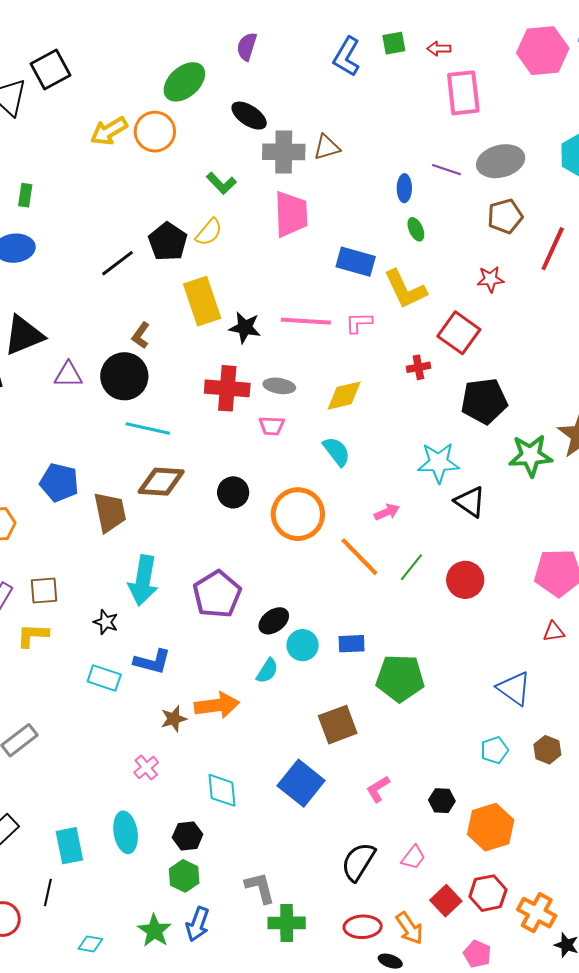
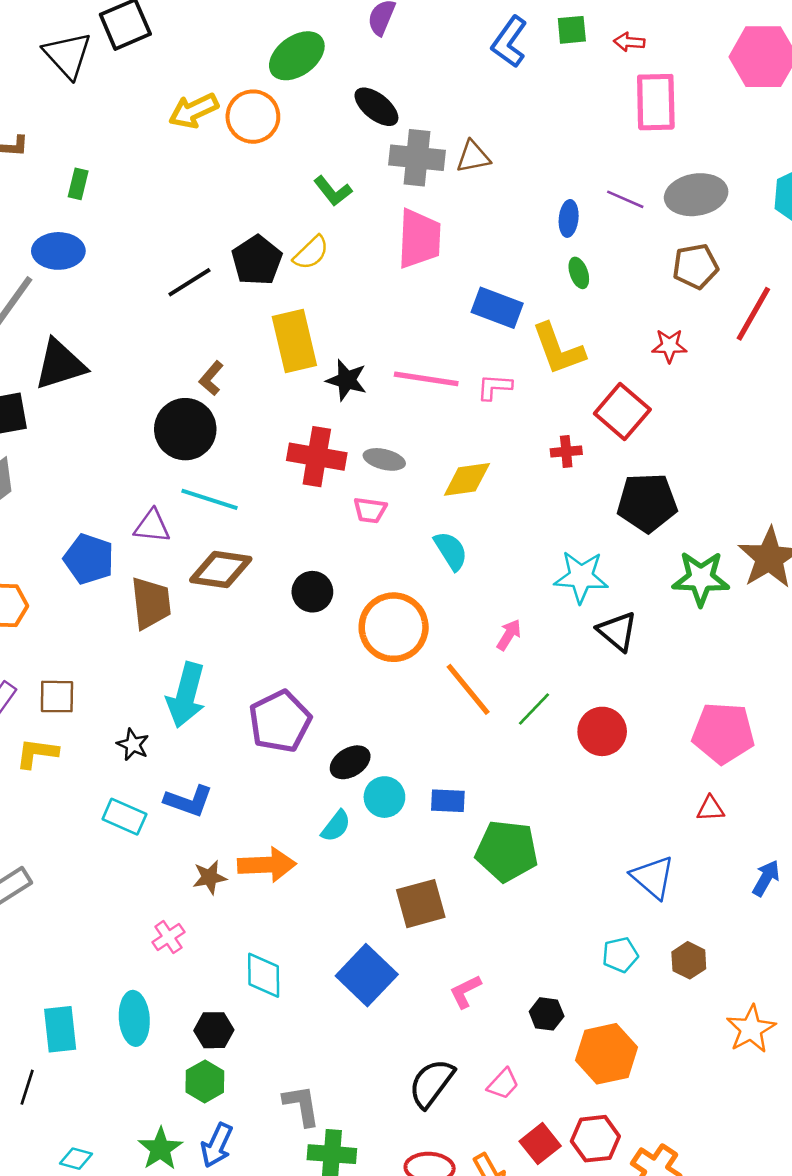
purple triangle: (68, 375) -> (152, 526), moved
pink arrow: (387, 512) -> (509, 635), turned -40

